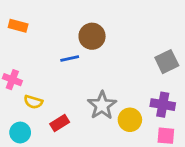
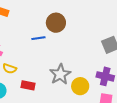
red rectangle: (60, 123) -> (28, 85), turned 40

